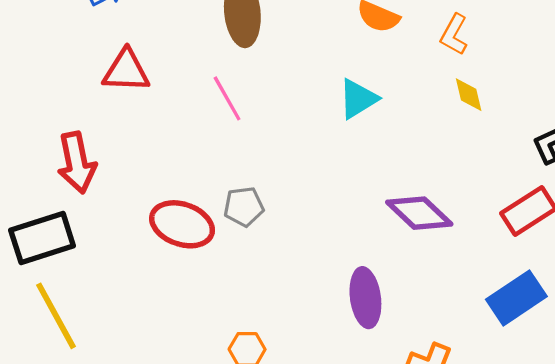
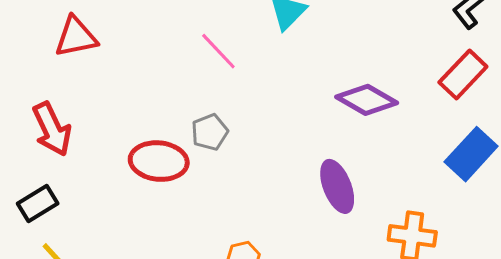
pink line: (227, 98) -> (218, 51), moved
black rectangle: (42, 238) -> (38, 203), size x0.7

